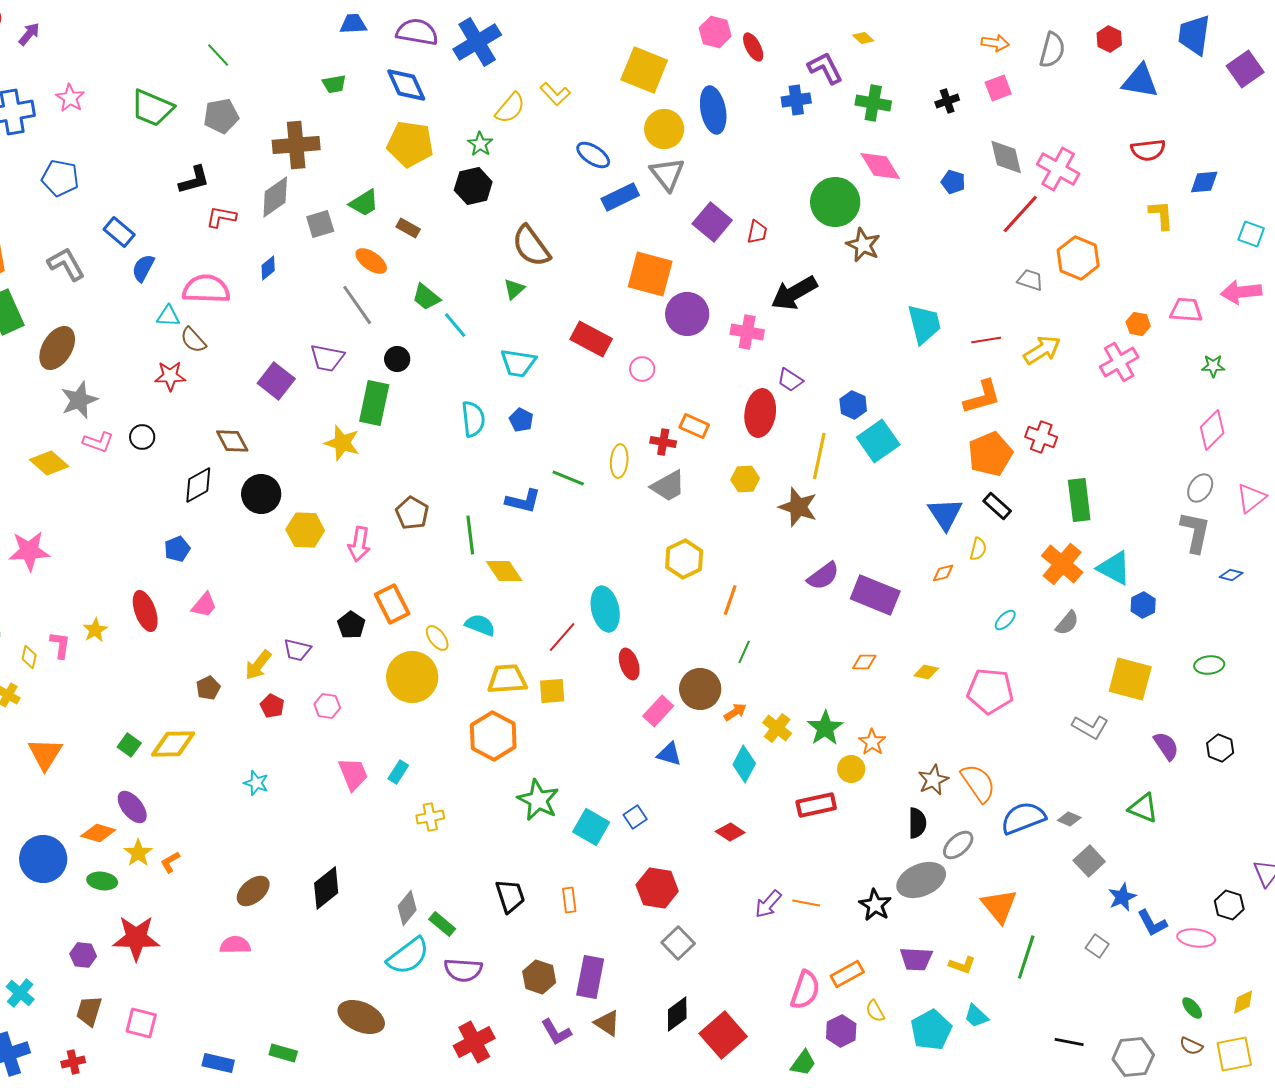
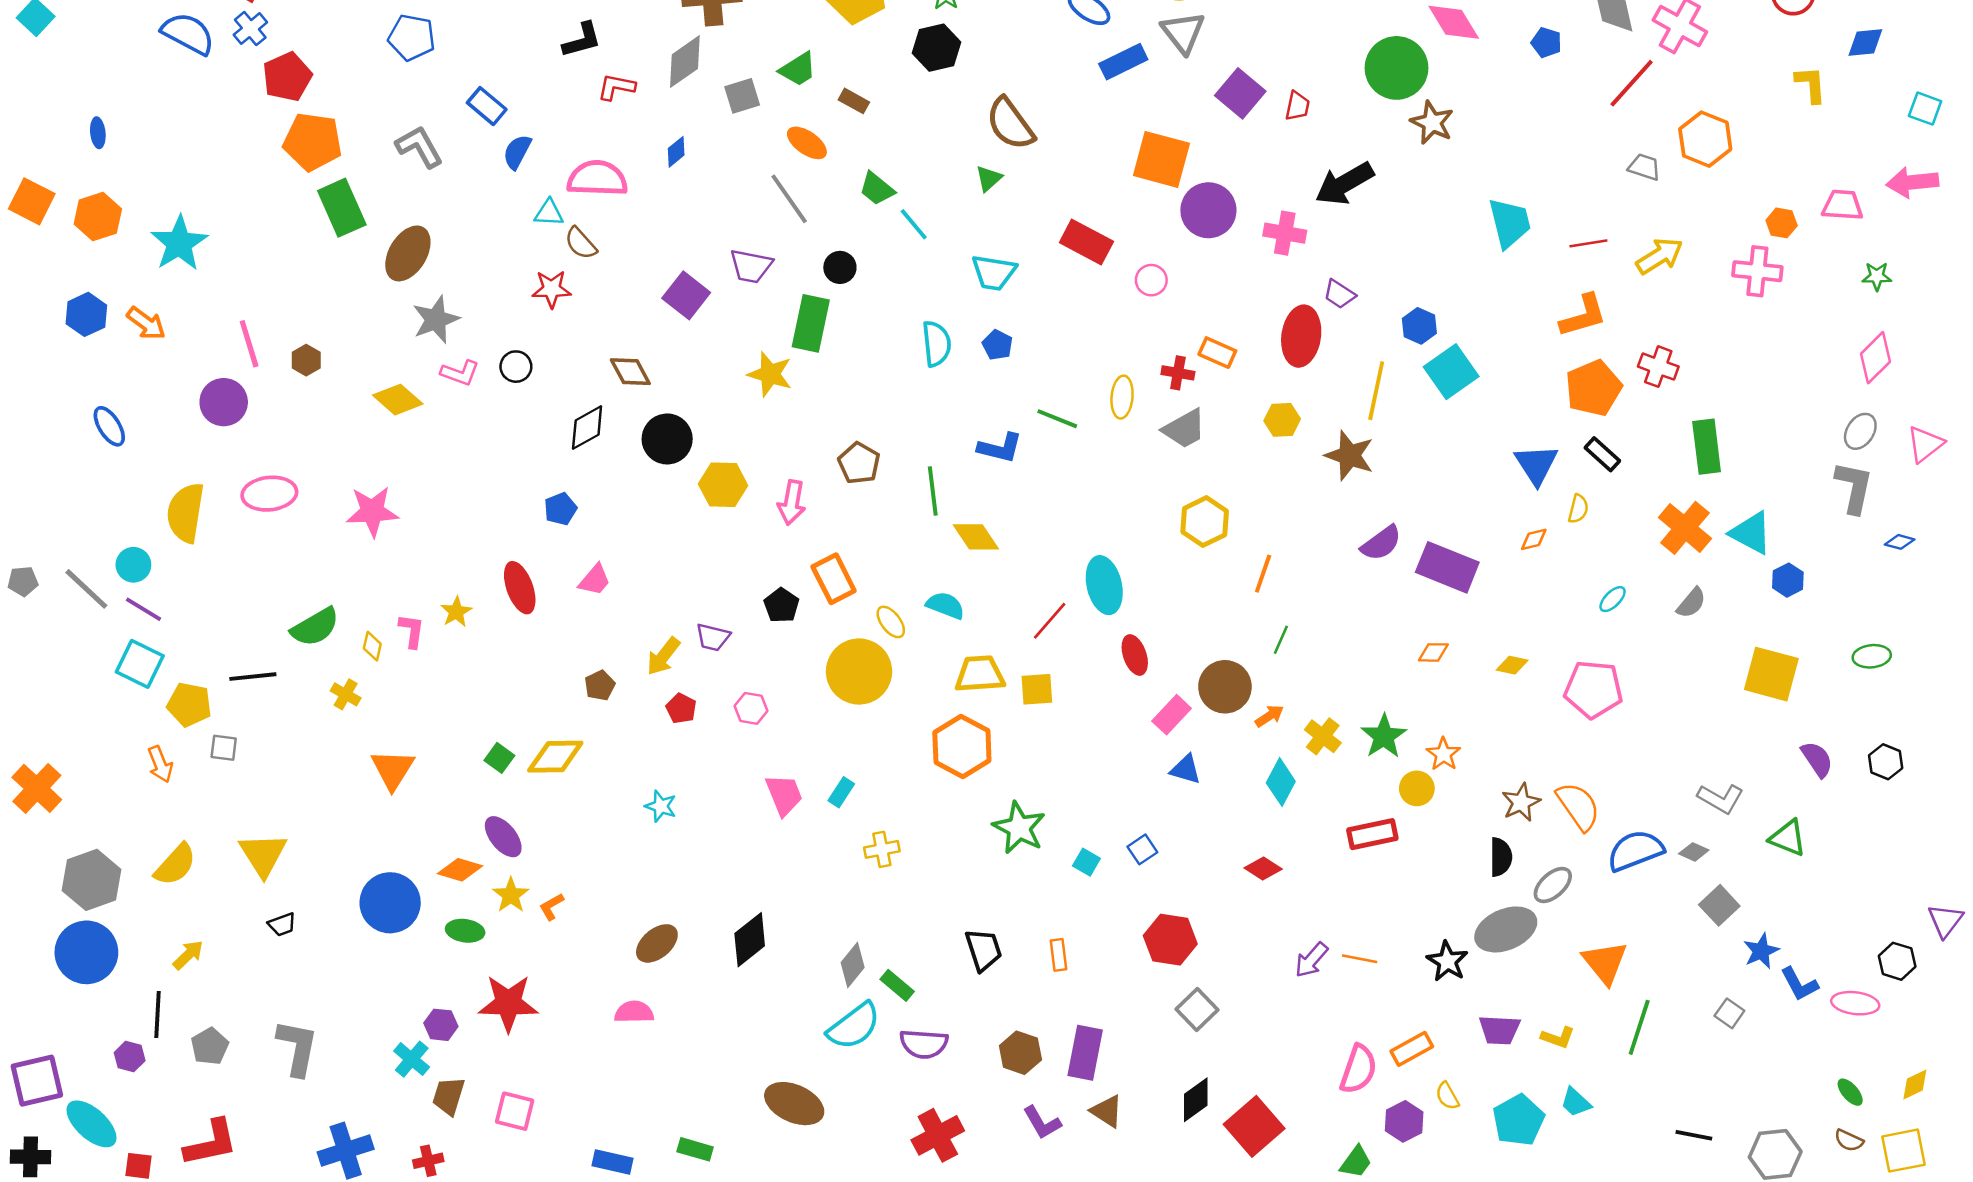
pink cross: (1119, 362) -> (1757, 271), turned 36
gray L-shape: (1090, 727) -> (1721, 799), moved
cyan square: (591, 827) -> (1086, 862), size x0.6
cyan cross: (20, 993) -> (412, 1059), moved

